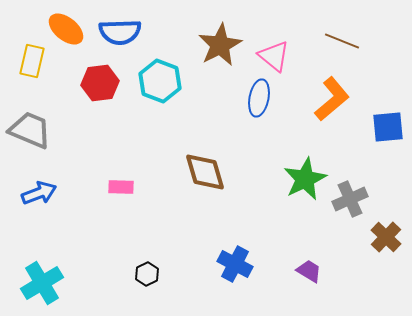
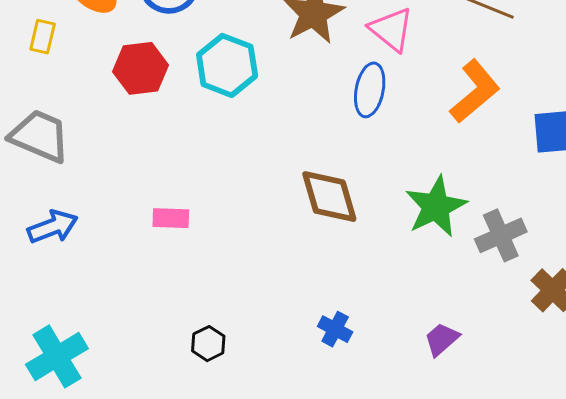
yellow rectangle: (32, 61) -> (43, 37), size x0.7
brown diamond: (205, 172) -> (329, 197), moved
blue cross: (235, 264) -> (335, 329), size x0.7
purple trapezoid: (309, 271) -> (442, 339), turned -72

